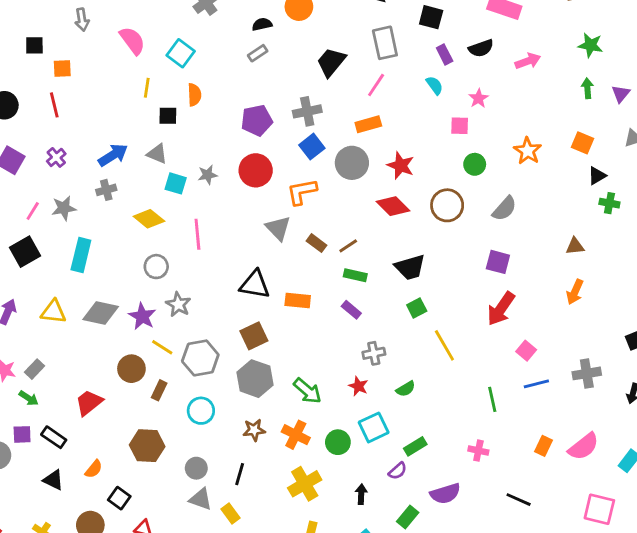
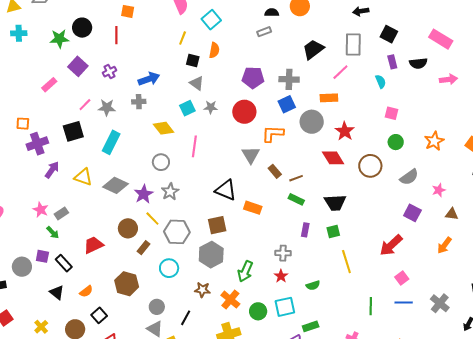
pink star: (479, 98) -> (439, 190), moved
gray triangle: (157, 154) -> (197, 83), moved
cyan square: (176, 183) -> (187, 108), turned 35
purple square: (498, 262) -> (412, 213), moved
purple rectangle: (351, 310) -> (305, 230), moved, turned 48
gray cross: (374, 353) -> (283, 253), moved
gray cross: (587, 373) -> (440, 303), turned 36
green arrow: (307, 391) -> (245, 271), turned 60

